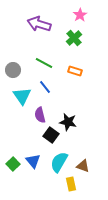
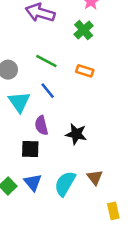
black square: (51, 135) -> (30, 149), moved, turned -35
brown triangle: (83, 166) -> (95, 177), moved, turned 32
yellow rectangle: (71, 184) -> (113, 211), moved

